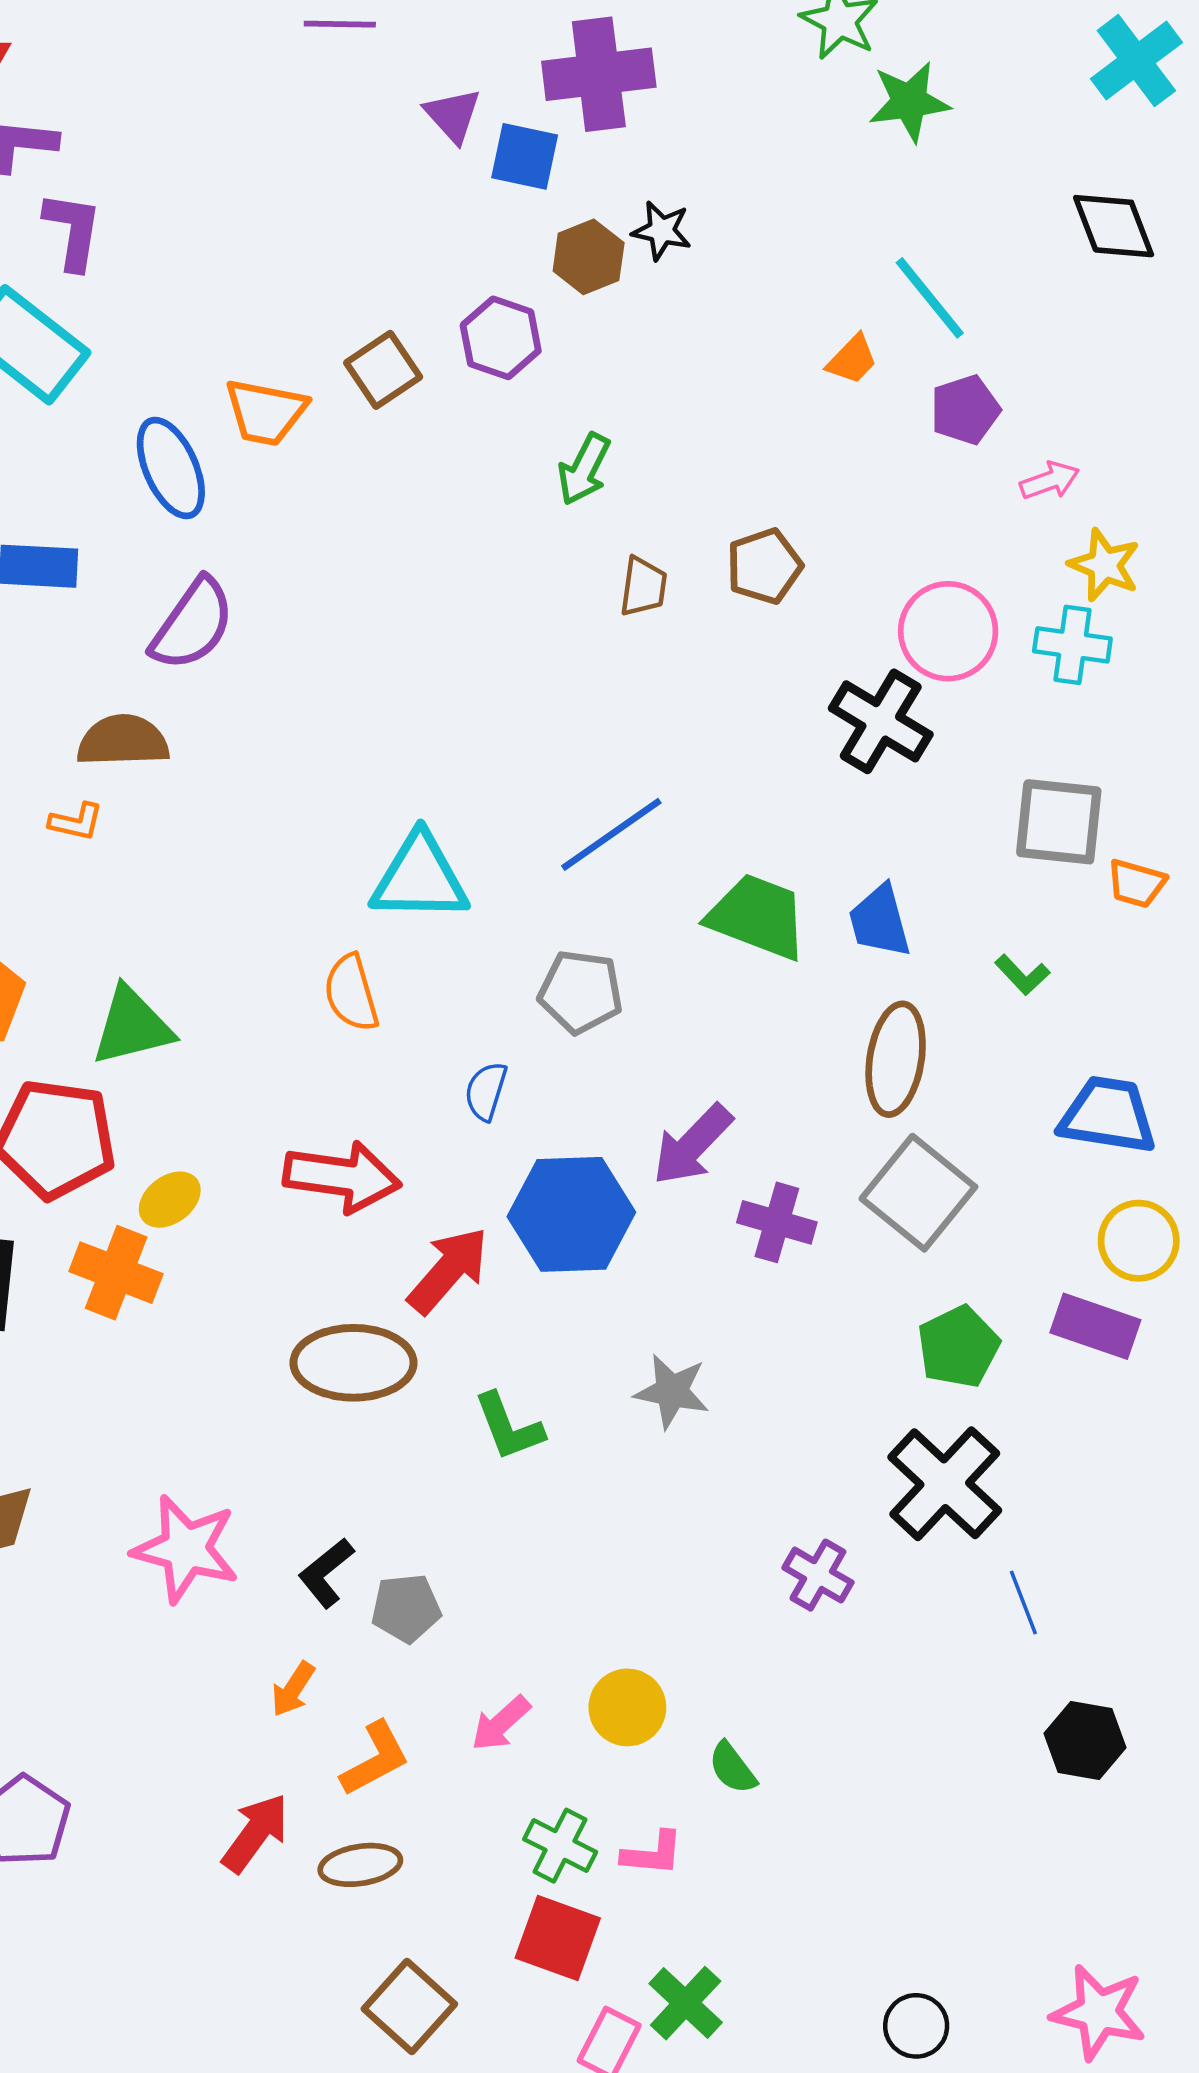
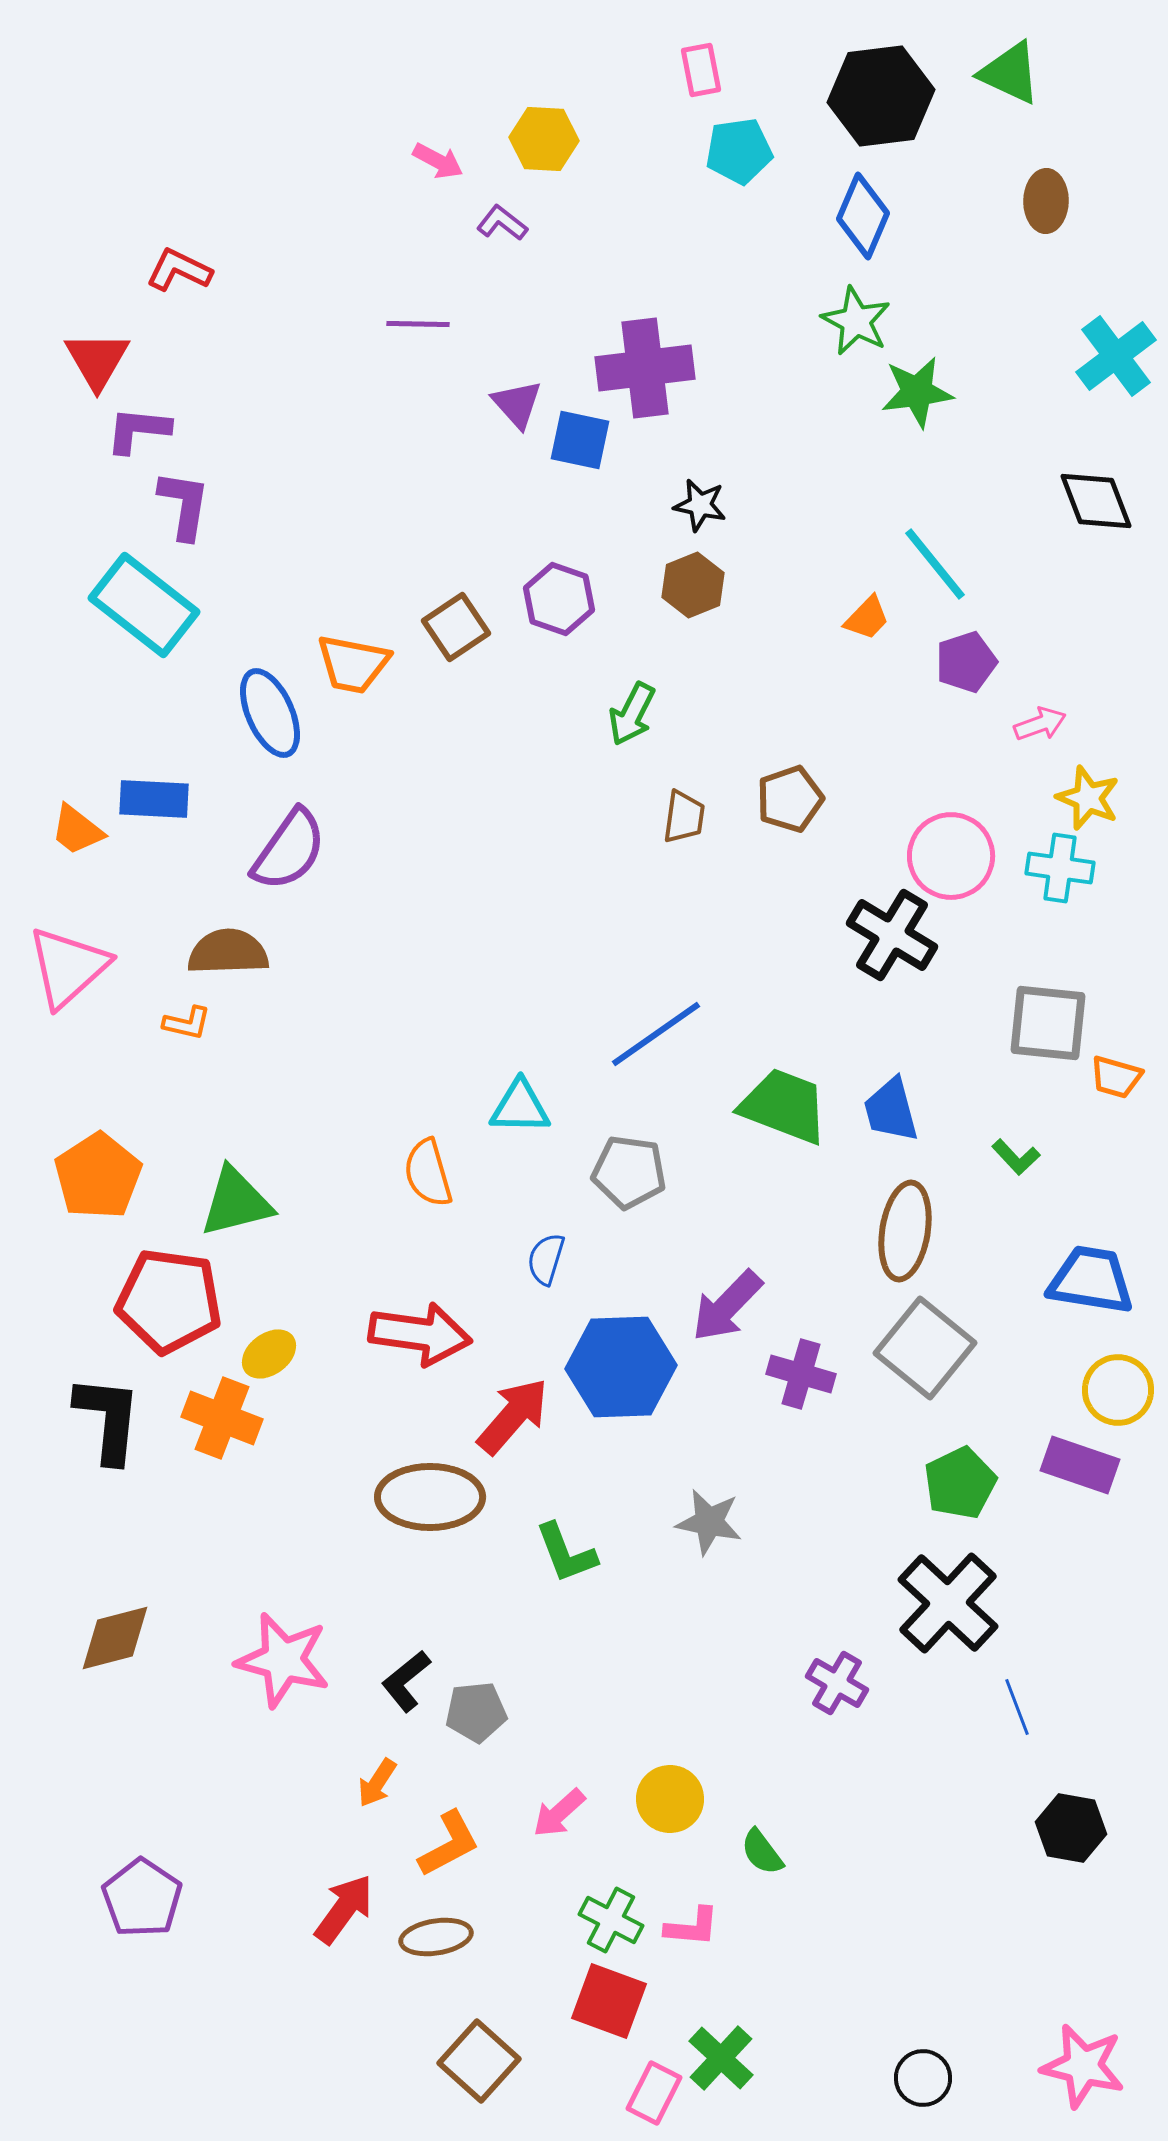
brown hexagon: (589, 257) -> (693, 585), moved
cyan triangle: (420, 878) -> (520, 1107), moved, size x0.7

